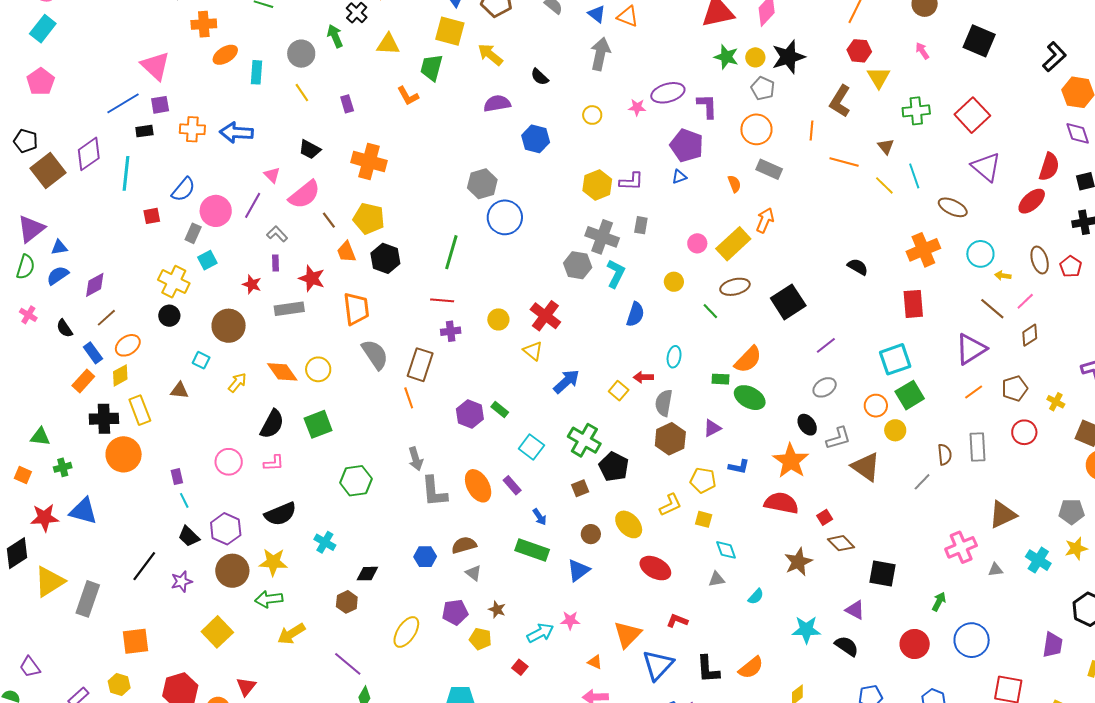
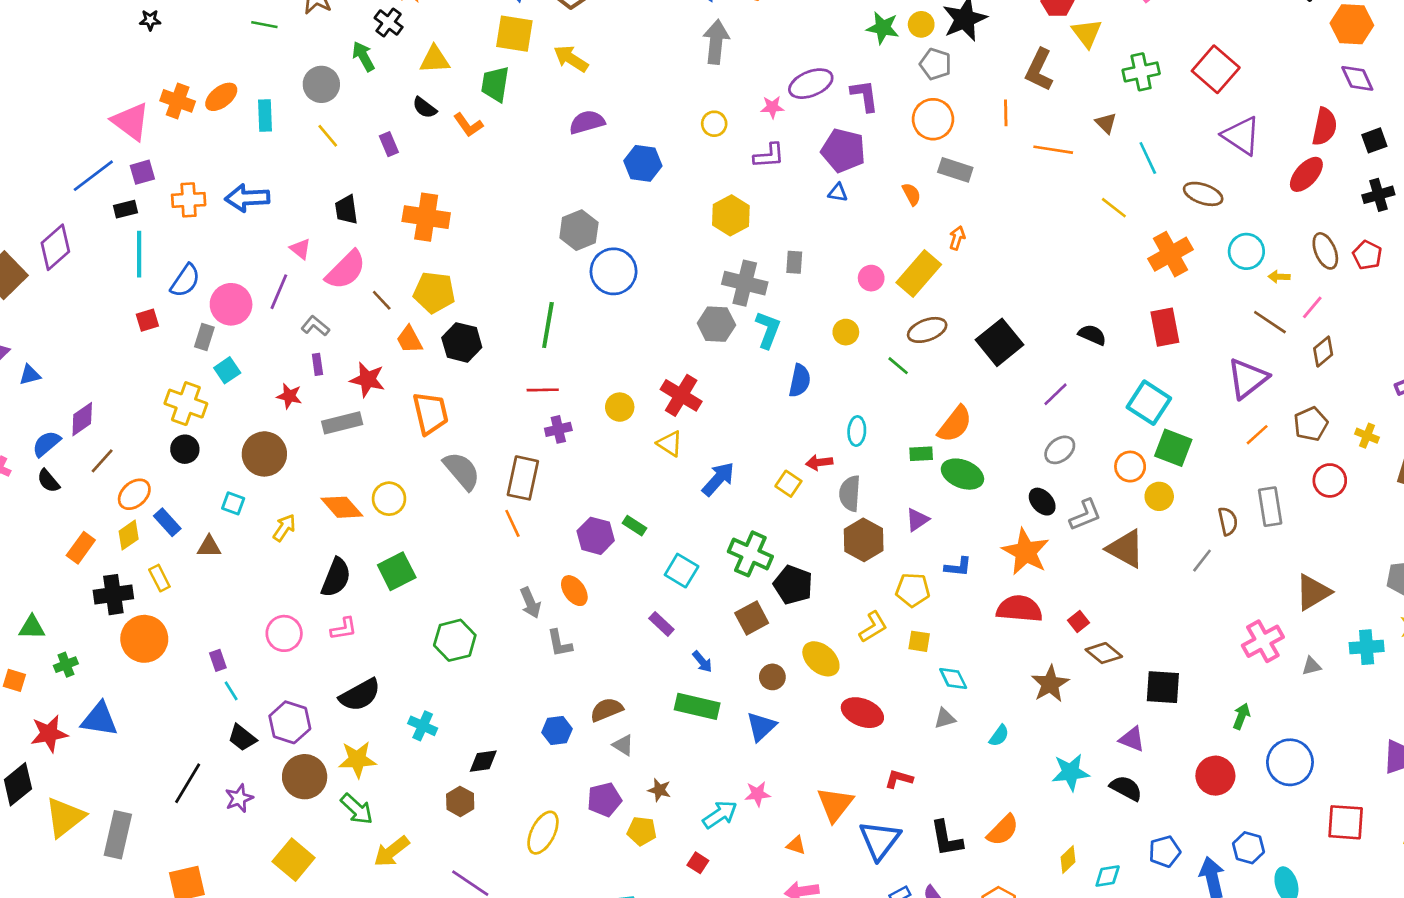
orange cross: (204, 24) -> (178, 101), moved, turned 30
black semicircle: (540, 77) -> (425, 108), moved
black trapezoid: (310, 149) -> (346, 210), turned 60
cyan line: (126, 173) -> (139, 254), moved
blue triangle: (679, 177) -> (838, 193), turned 35
purple L-shape: (631, 181) -> (769, 156), moved
yellow line: (884, 185) -> (1114, 208), moved
orange arrow: (765, 220) -> (957, 238), size x0.7
black semicircle: (858, 267) -> (1092, 335), moved
blue semicircle: (58, 275) -> (46, 444), moved
blue rectangle: (93, 353) -> (167, 522), moved
cyan square: (895, 359) -> (1149, 403), turned -32
green square: (910, 395) -> (1173, 448), turned -32
yellow rectangle: (140, 410) -> (159, 578), size x0.7
orange ellipse: (478, 486) -> (574, 591), moved, size x0.7
brown square: (580, 488) -> (752, 618), size x1.4
gray L-shape: (434, 492) -> (560, 643), size x0.7
cyan cross: (1038, 560) -> (1367, 647), turned -30
green arrow: (269, 599) -> (357, 809), turned -124

